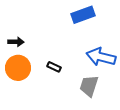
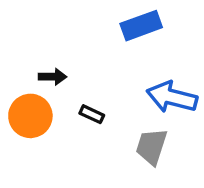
black arrow: (16, 42) -> (53, 77), moved

